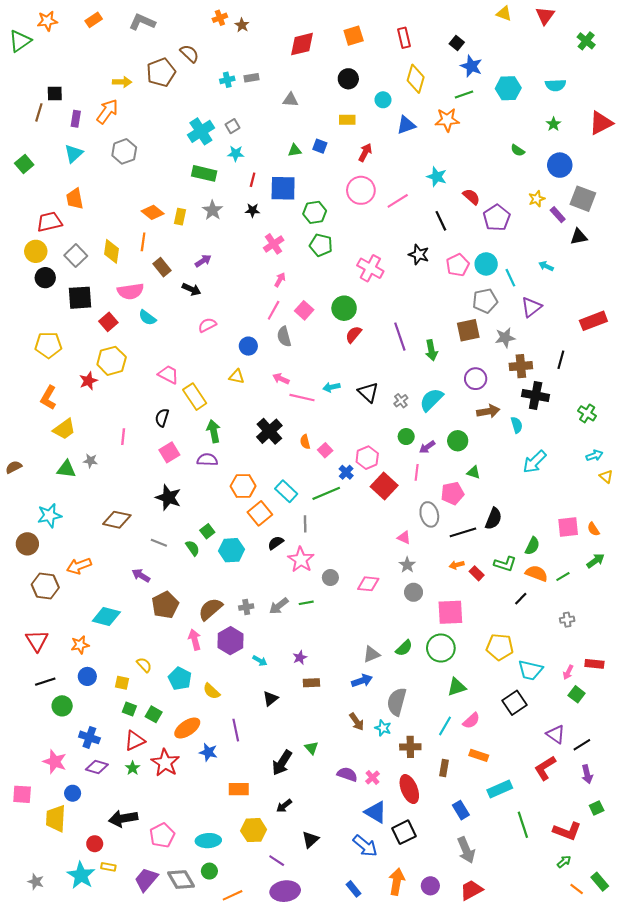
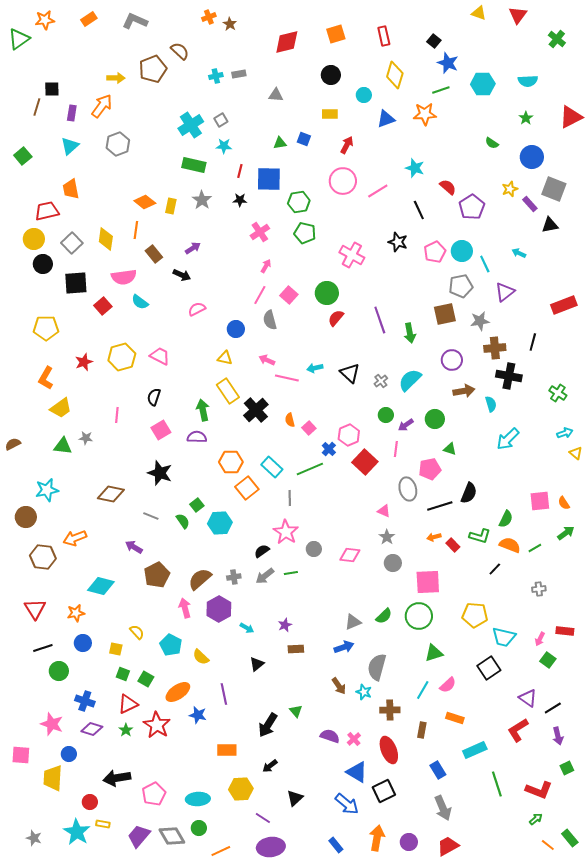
yellow hexagon: (112, 361) -> (122, 357), moved
yellow rectangle: (195, 397) -> (228, 391), moved
black semicircle: (276, 543) -> (262, 551), moved

